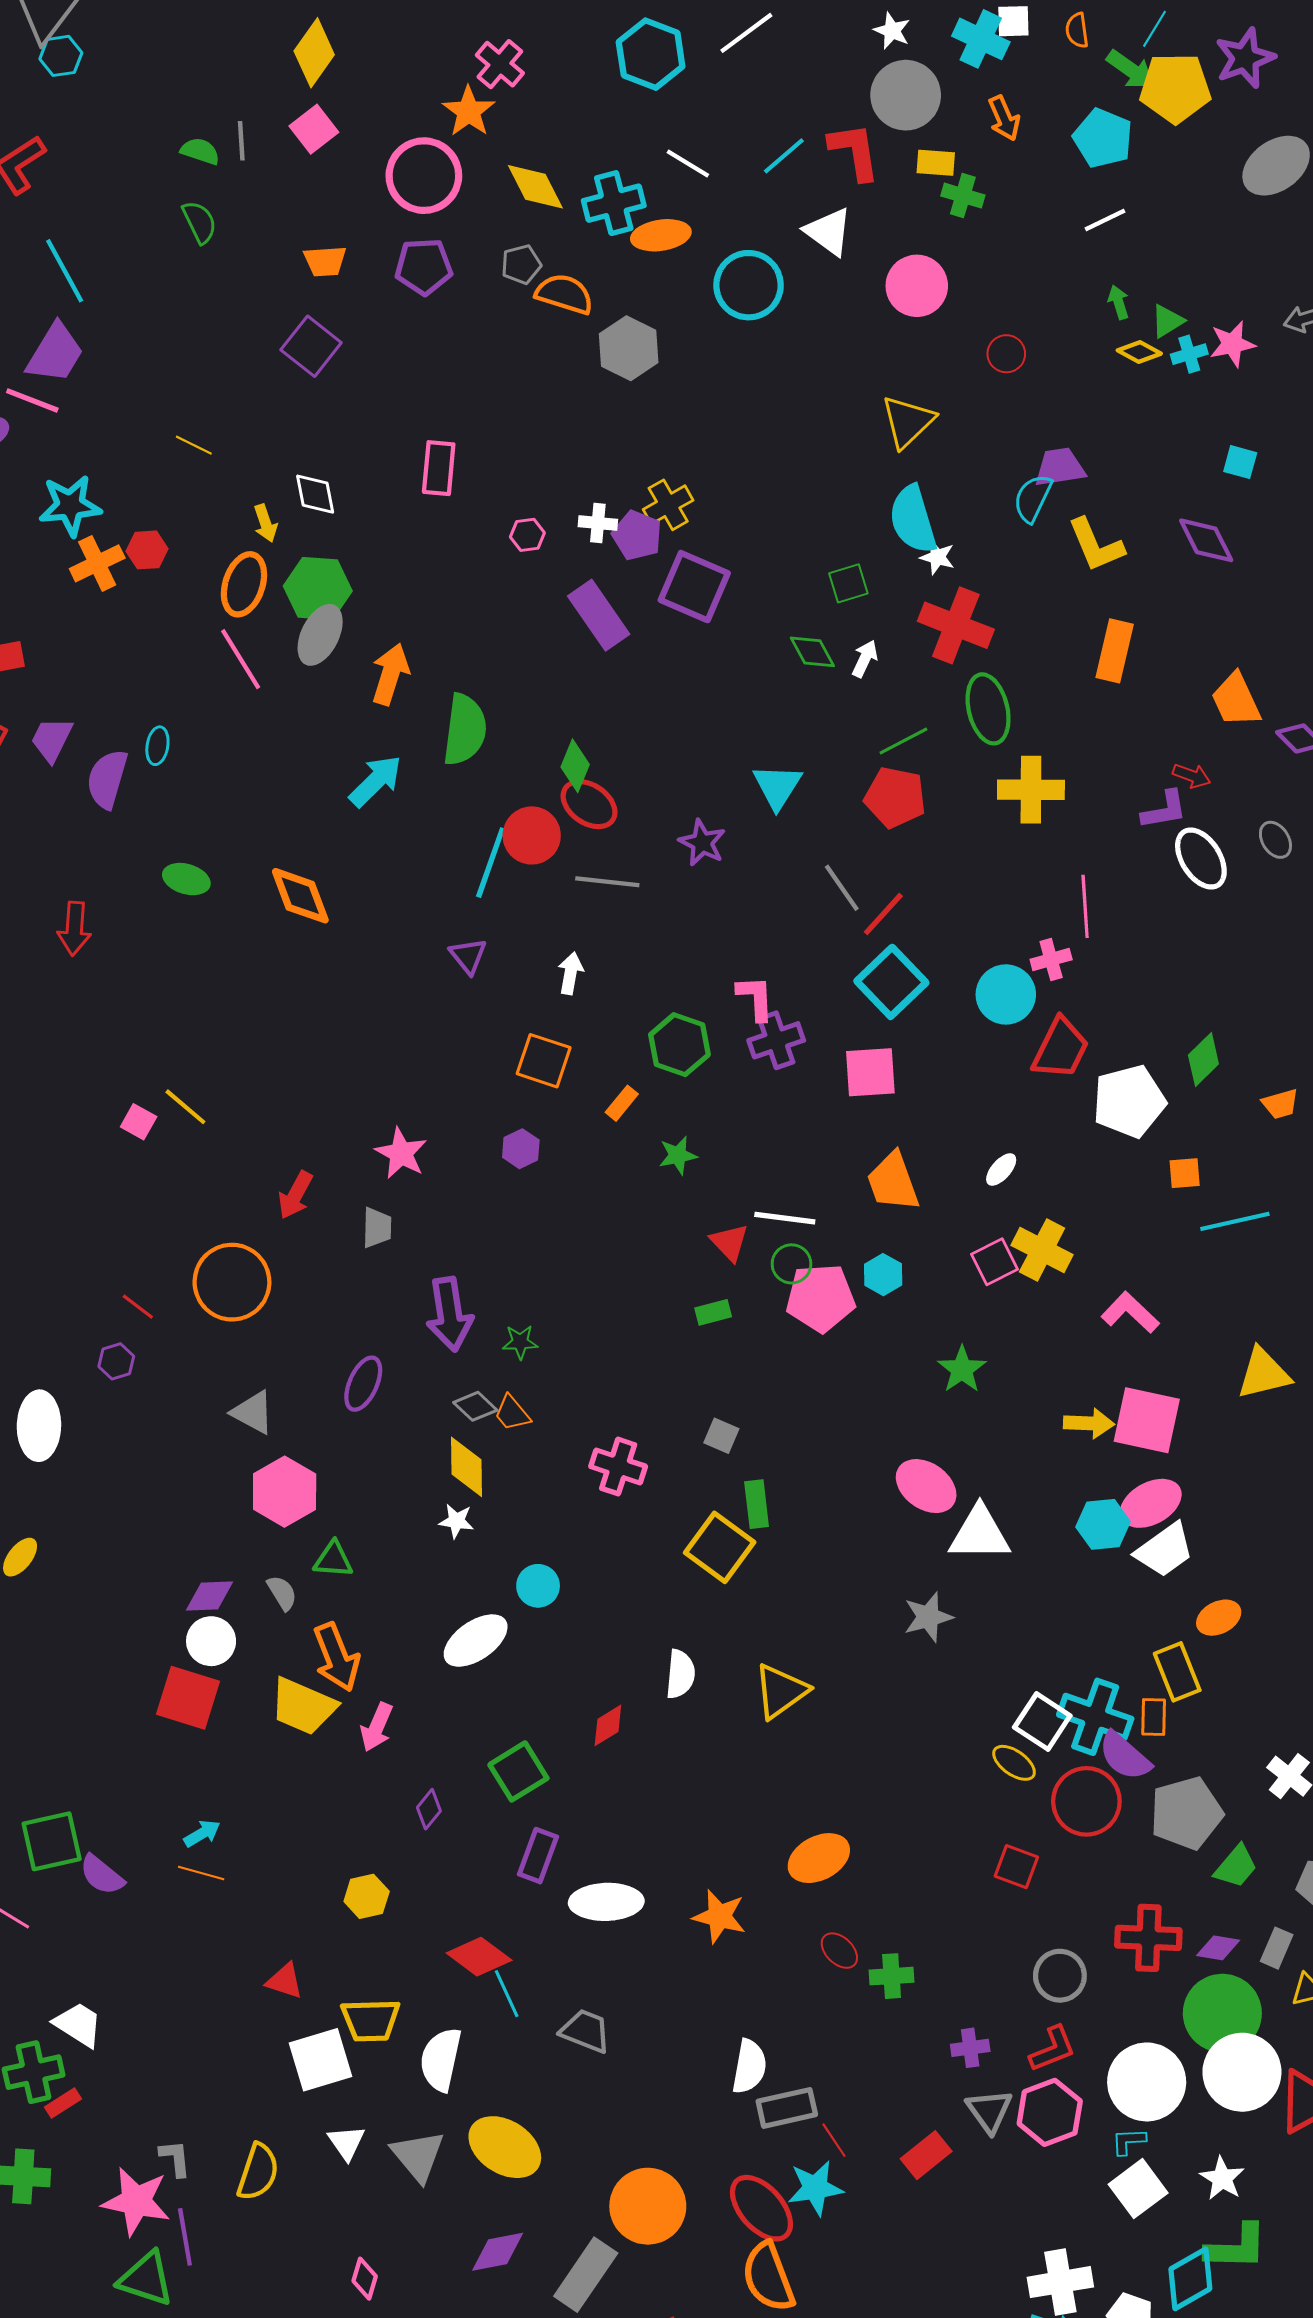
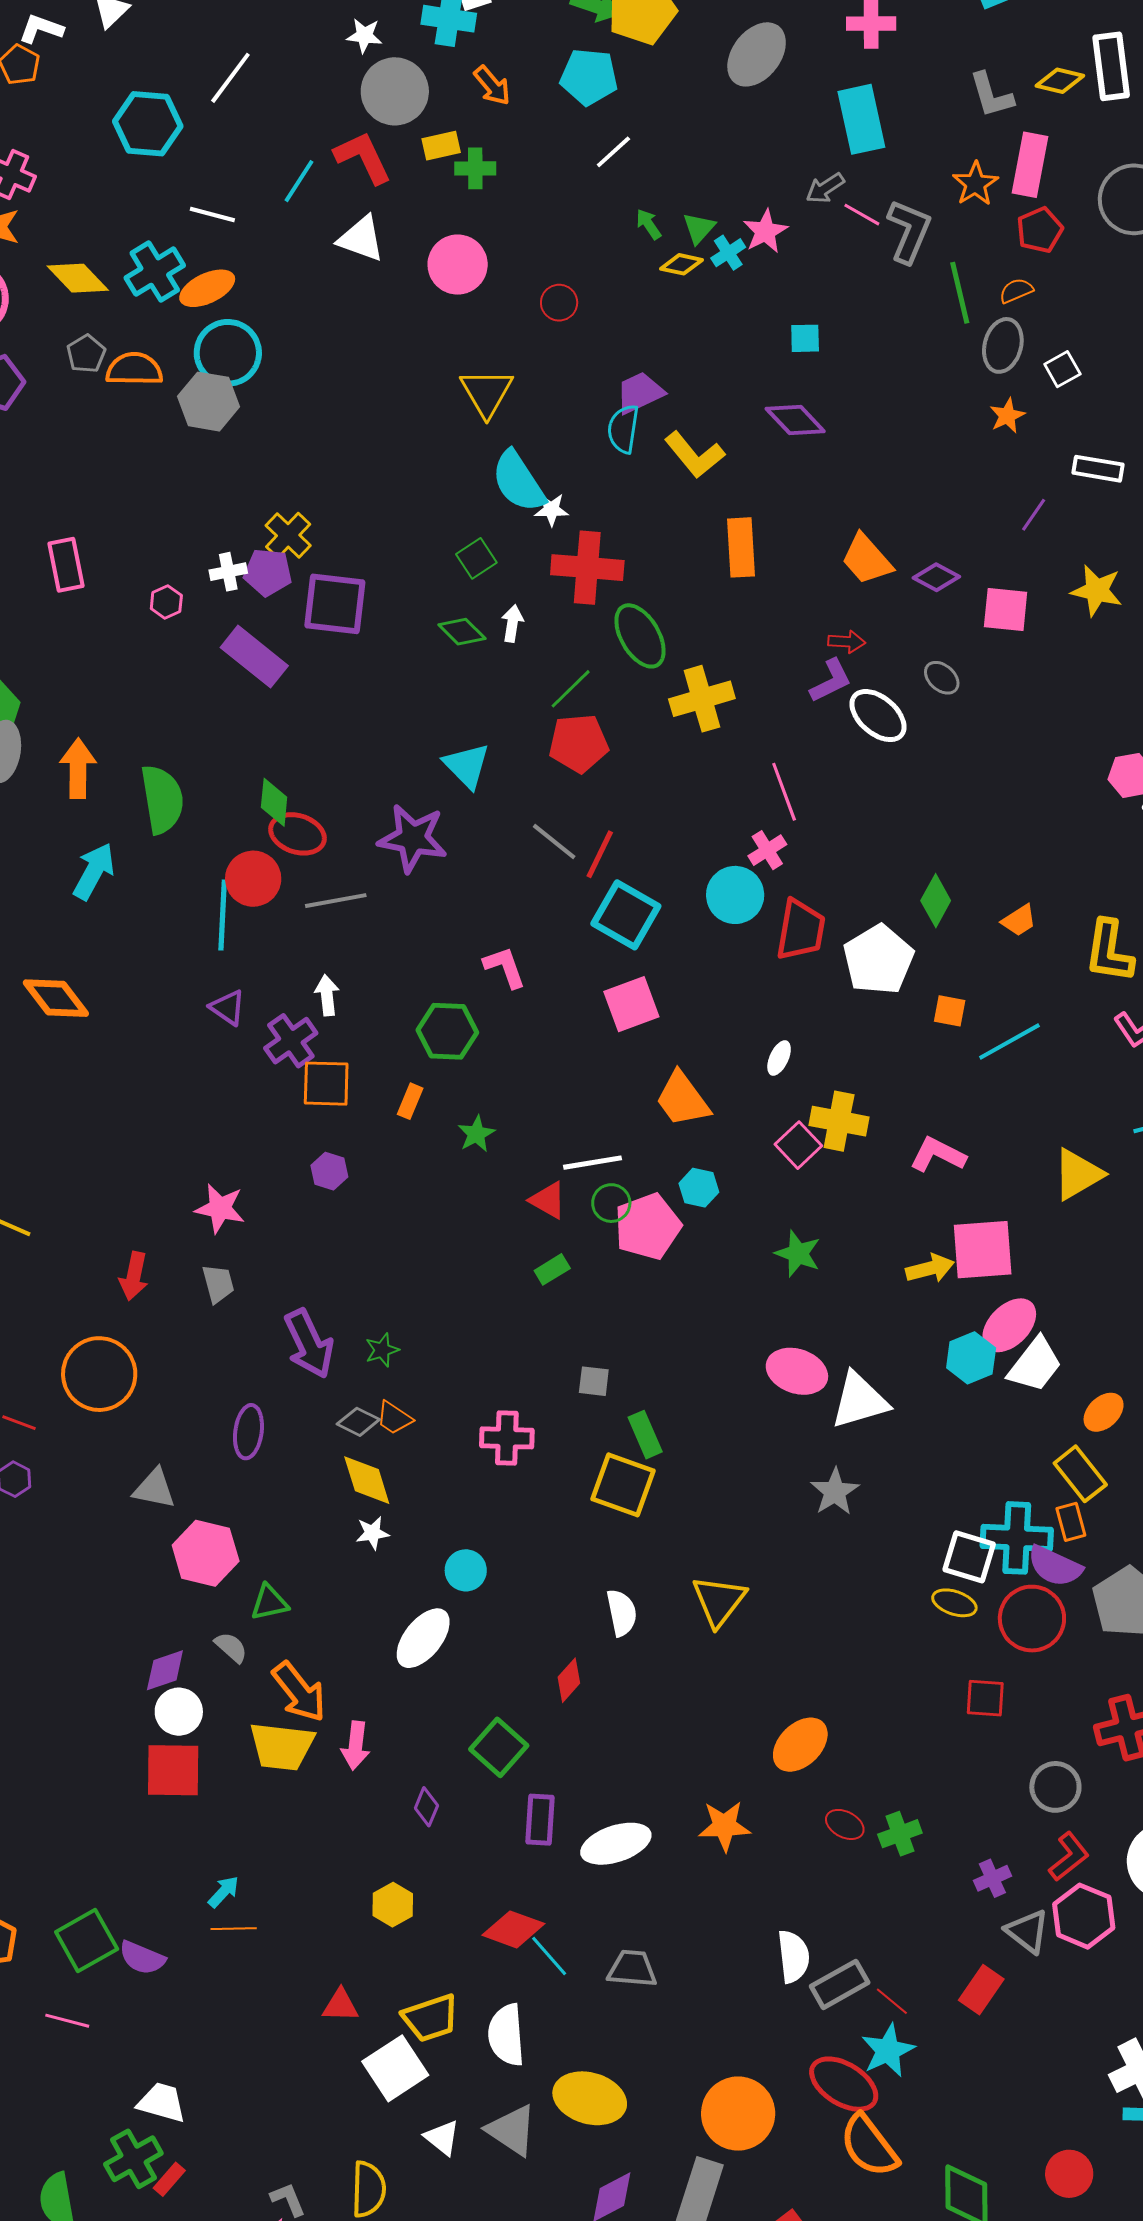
cyan circle: (749, 285) -> (228, 353), moved
purple star: (702, 843) -> (413, 838), size x1.5
purple cross: (776, 1040) -> (291, 1041), moved
orange square: (1185, 1173) -> (950, 1011), turned 32

